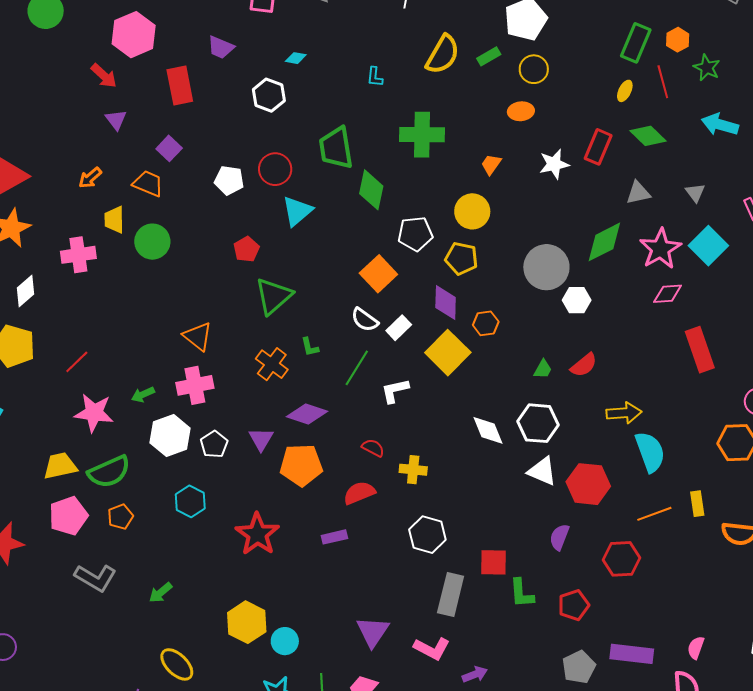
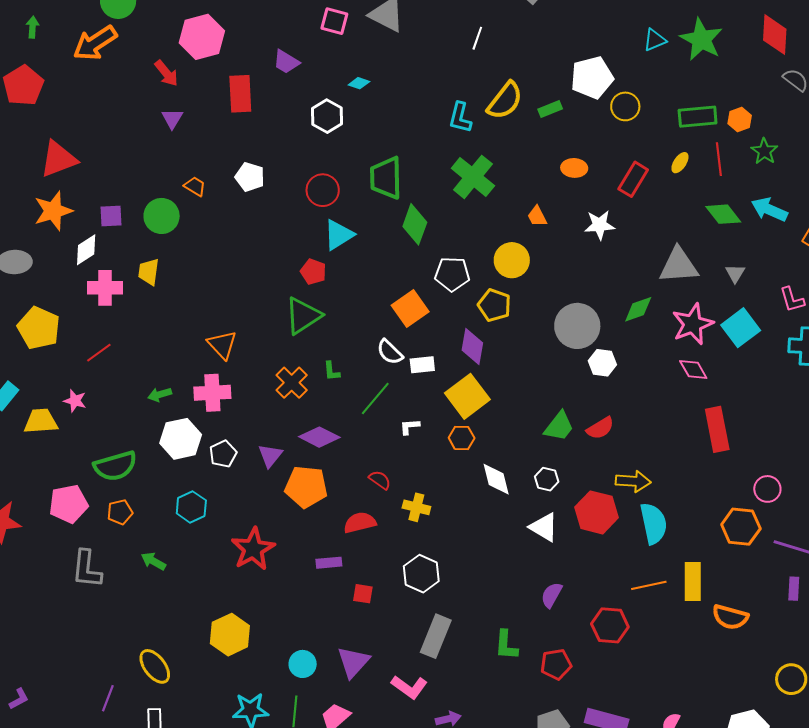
green rectangle: (636, 43) -> (698, 117), turned 54
yellow circle: (534, 69) -> (625, 106), moved
cyan L-shape: (375, 77) -> (460, 118), moved, size x1.5
green cross: (422, 135) -> (473, 177), turned 30
green diamond: (648, 136) -> (723, 214), moved
red rectangle: (598, 147) -> (633, 179), moved
purple square: (169, 148) -> (111, 216), moved, turned 35
orange trapezoid: (491, 164) -> (537, 216), turned -70
orange arrow: (90, 178) -> (95, 43), moved, size x1.8
white pentagon: (229, 180) -> (250, 177), moved
orange trapezoid: (148, 184) -> (195, 186), size x0.7
gray triangle: (638, 193) -> (679, 265), size x1.6
yellow trapezoid: (114, 220) -> (149, 272), moved
green circle: (152, 242) -> (162, 216), moved
green diamond: (604, 242) -> (638, 309), size x0.7
red pentagon: (246, 249) -> (313, 272), moved, turned -30
pink cross: (78, 255) -> (105, 288), moved
white diamond: (26, 291) -> (86, 250), moved
pink diamond: (668, 294) -> (693, 370), turned 56
orange hexagon: (486, 323) -> (462, 438), moved
white rectangle: (399, 328) -> (422, 365), turned 30
green trapezoid: (543, 369) -> (559, 426), size x1.6
white L-shape: (395, 391) -> (410, 427), size x0.7
pink star: (94, 413) -> (75, 401), moved, size x0.6
white hexagon: (538, 423) -> (547, 479), size x0.6
yellow trapezoid: (60, 466) -> (41, 421), moved
red hexagon: (588, 484) -> (596, 512), moved
yellow rectangle: (697, 504) -> (693, 581), size x1.5
red square: (493, 562) -> (363, 594), moved, size x0.7
gray L-shape: (96, 578) -> (87, 569), turned 57
green arrow: (161, 593) -> (153, 561), moved, turned 60
cyan circle: (285, 641) -> (303, 664), moved

